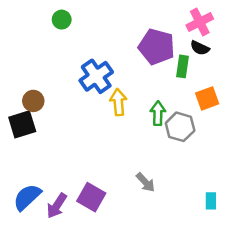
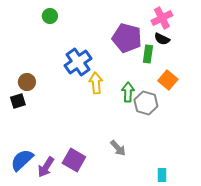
orange square: (207, 98) -> (168, 80), turned -30
black square: (22, 124) -> (18, 101), size x0.7
cyan rectangle: (211, 201) -> (162, 175), moved

